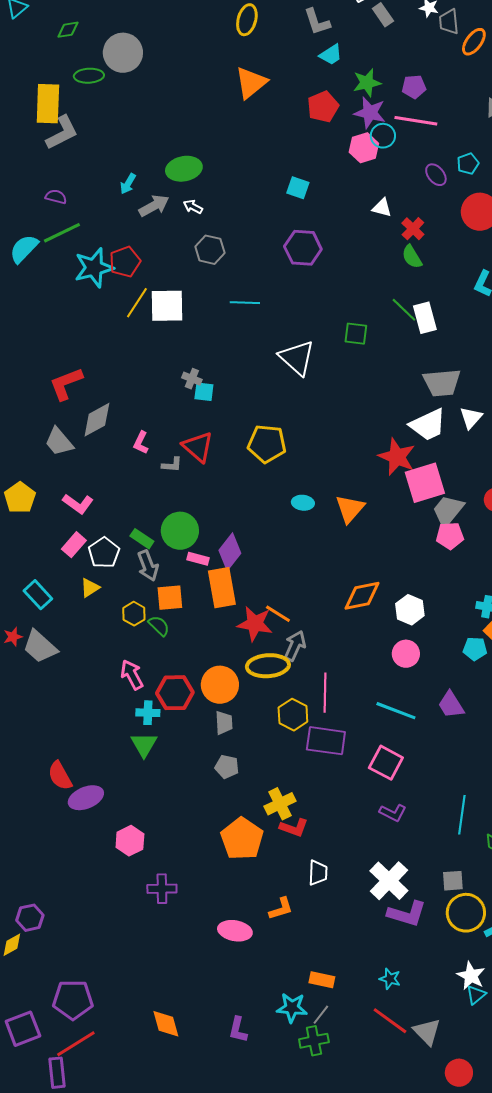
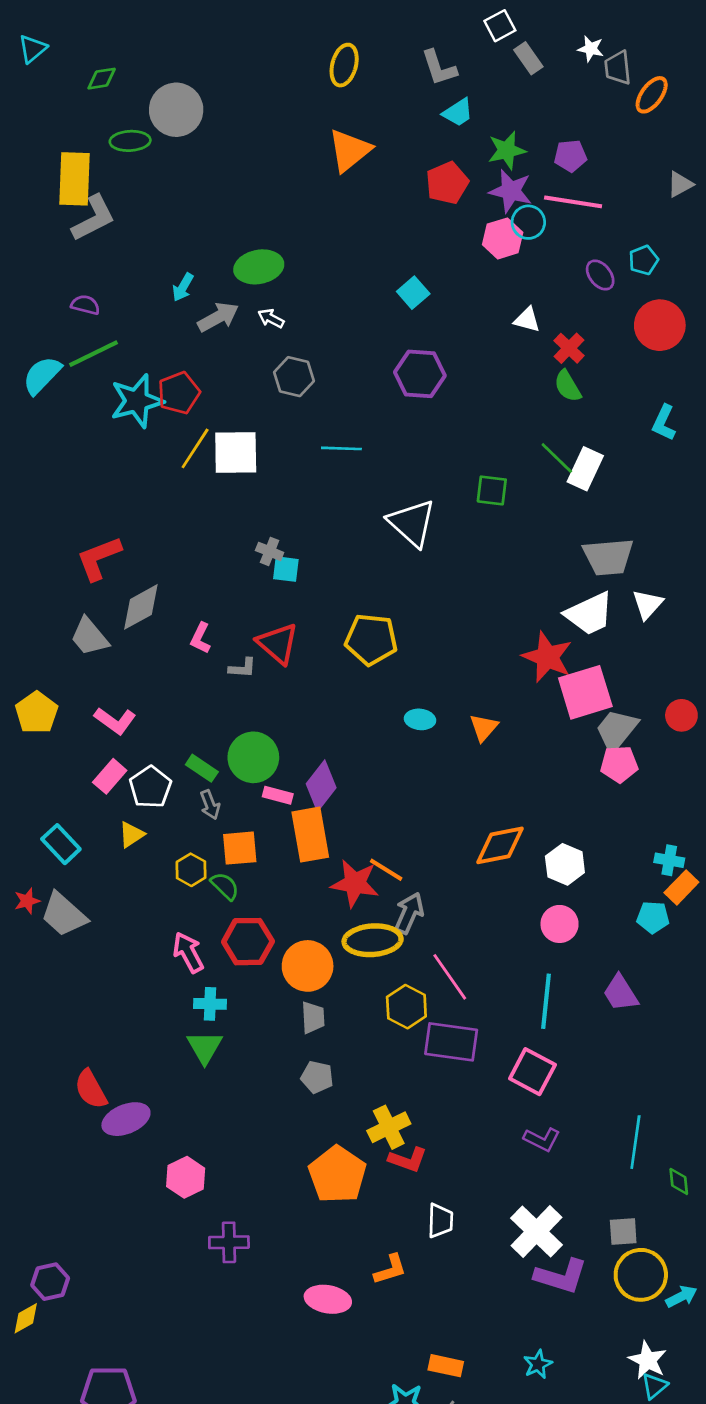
cyan square: (298, 188) -> (413, 293), turned 30
white rectangle: (425, 318) -> (585, 469), turned 40
orange triangle: (350, 509) -> (484, 728), size x0.7
gray arrow: (148, 566) -> (210, 805), size x0.7
red hexagon: (175, 693) -> (248, 942), moved
pink line: (325, 693) -> (450, 977), turned -36
cyan line: (396, 711) -> (546, 1001), turned 75
cyan star: (390, 979) -> (538, 1364), turned 30

